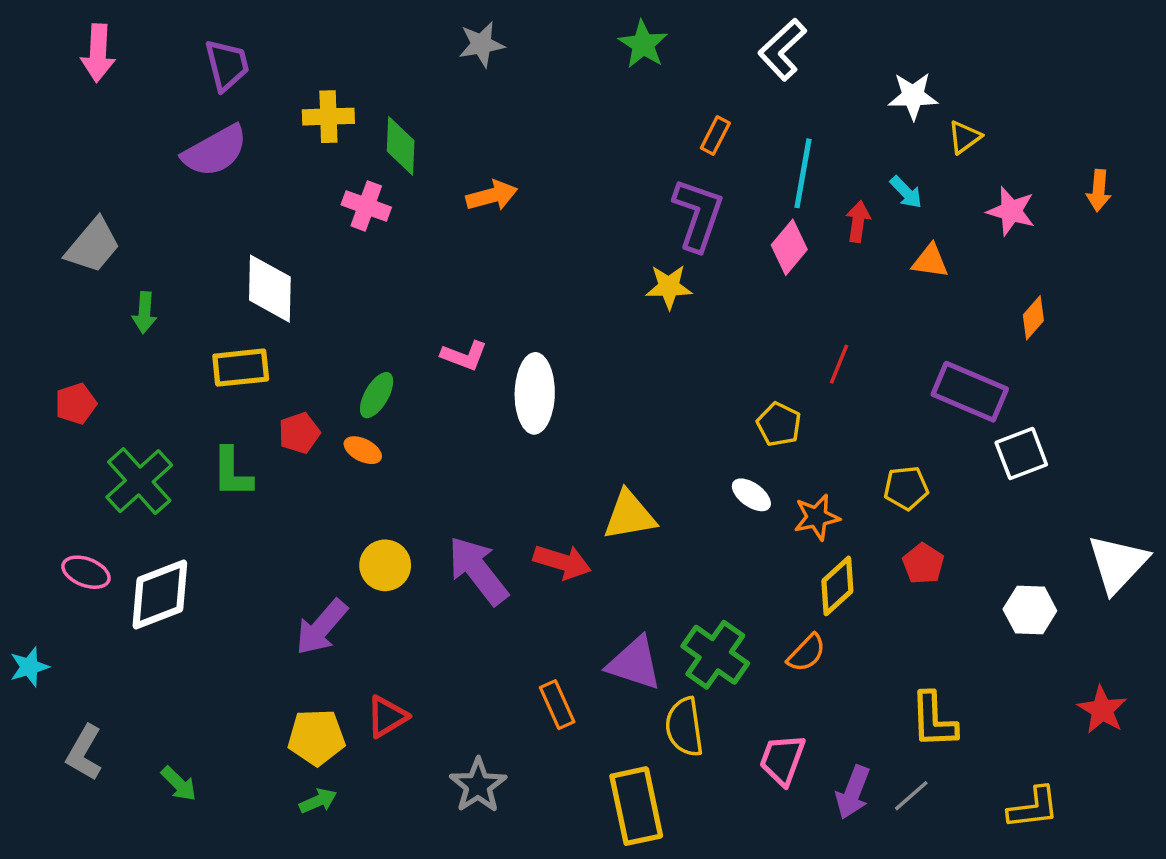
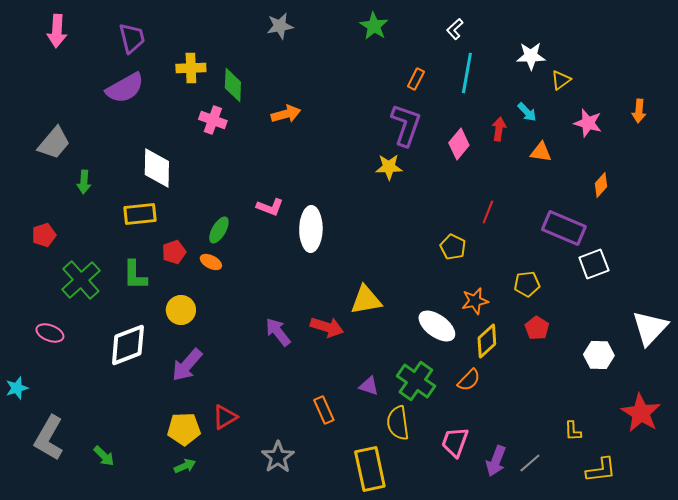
white L-shape: (782, 50) -> (455, 29), size x0.6
cyan line: (803, 173) -> (467, 73), moved
white ellipse: (751, 495) -> (437, 326), moved, size x1.6
yellow circle: (385, 565) -> (181, 310), moved
purple arrow: (478, 570) -> (278, 332), size x0.7
white diamond: (160, 595) -> (128, 345), moved
purple triangle: (634, 663) -> (369, 386), size x0.6
red star: (1102, 710) -> (641, 413), size x1.4
yellow L-shape: (934, 720) -> (573, 431), moved, size x0.6
gray L-shape: (84, 753) -> (49, 438), size x1.4

